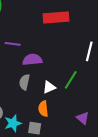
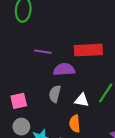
red rectangle: (56, 17) -> (88, 50), moved
white triangle: (49, 87) -> (82, 100), turned 32

